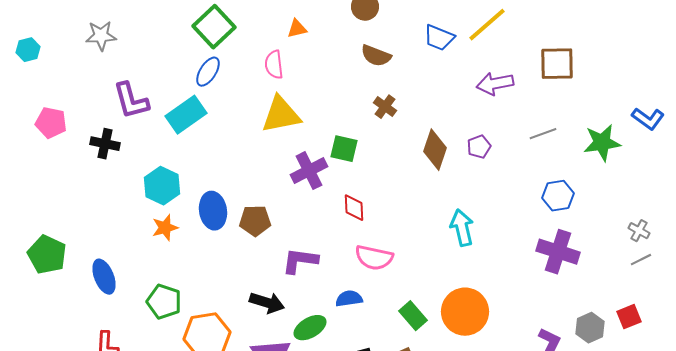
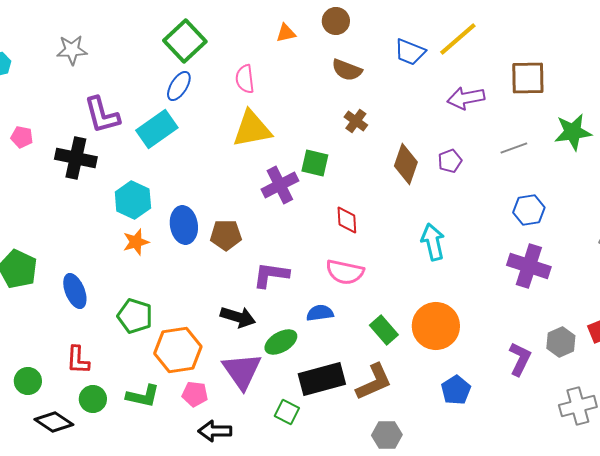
orange triangle: (297, 29) -> (286, 33), moved
pink pentagon: (51, 123) -> (22, 137), size x0.7
green star: (602, 143) -> (573, 132), moved
black cross: (105, 144) -> (76, 158), size x1.4
red diamond: (354, 208) -> (347, 220), moved

